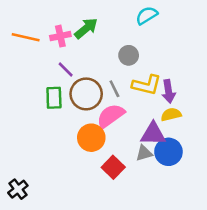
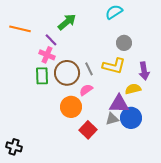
pink cross: (60, 36) -> (47, 55), moved, turned 35
gray circle: (129, 55) -> (124, 43), moved
purple line: (66, 69) -> (51, 40), moved
purple arrow: (168, 91) -> (144, 71), moved
pink semicircle: (111, 116) -> (86, 90), size x0.6
black cross: (18, 189) -> (14, 147), turned -35

